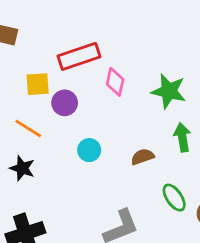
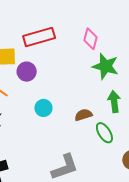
pink diamond: (115, 82) -> (91, 39), moved
green ellipse: (174, 198) -> (104, 133), moved

